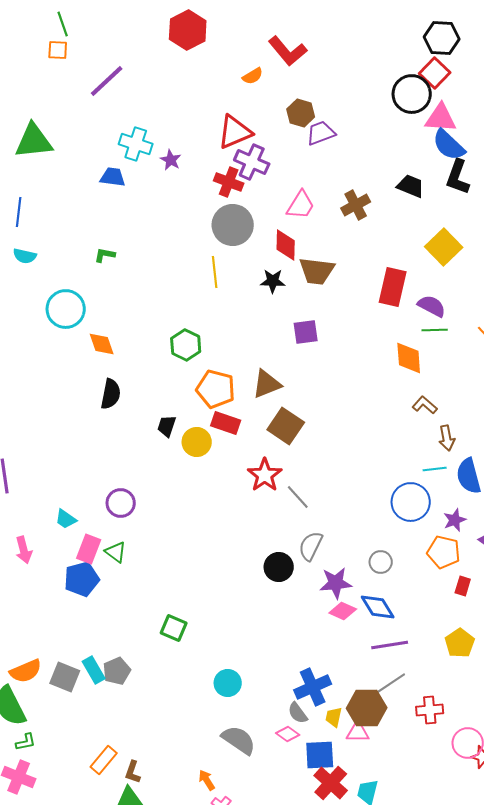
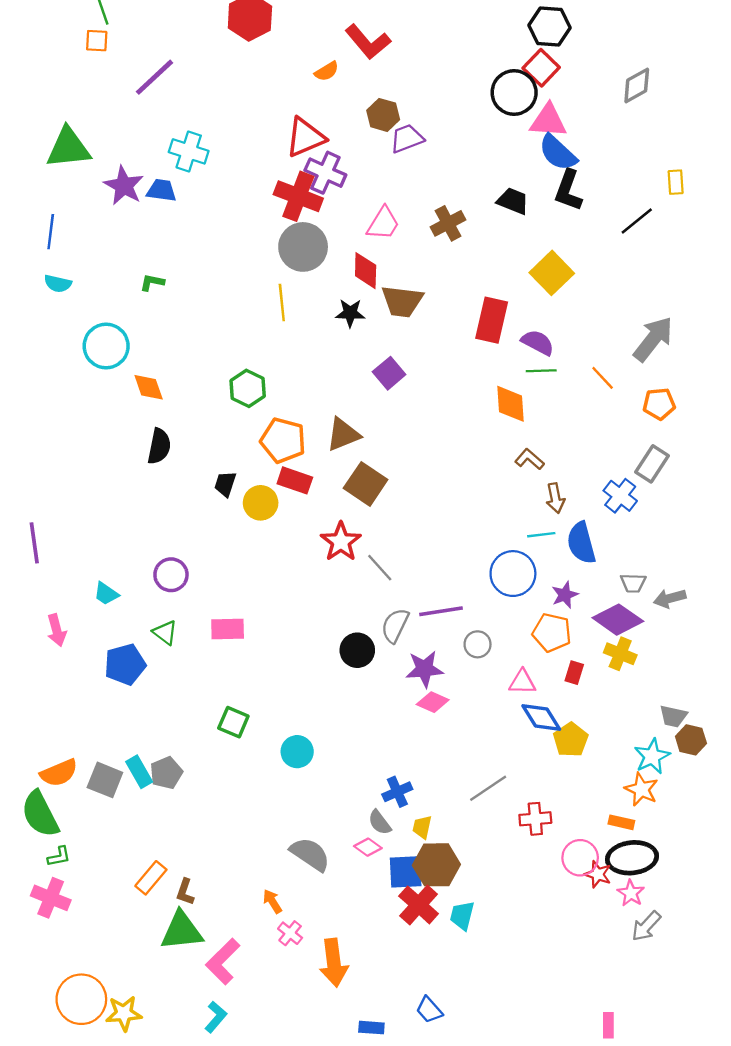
purple star: (171, 160) -> (124, 186), moved, size x1.6
red cross: (229, 182) -> (298, 196), size x1.4
purple square: (306, 332) -> (389, 373), turned -32
pink rectangle: (89, 549) -> (228, 629), moved, turned 68
blue diamond: (378, 607) -> (541, 717), moved
purple line: (390, 645) -> (441, 611), moved
cyan circle: (228, 683) -> (297, 752), moved
blue cross: (313, 687) -> (397, 792), size x0.7
brown hexagon: (367, 708) -> (436, 865), moved
pink triangle: (358, 732) -> (522, 682), moved

